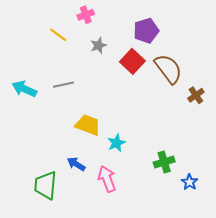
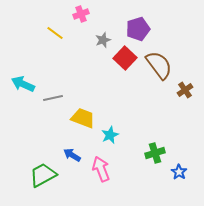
gray star: (98, 45) -> (103, 40), moved
gray line: (64, 85) -> (53, 98), moved
green trapezoid: (46, 185) -> (43, 175), turned 56

